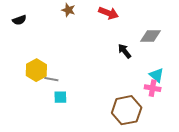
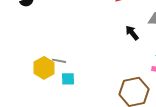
yellow hexagon: (36, 70) -> (44, 68), moved

